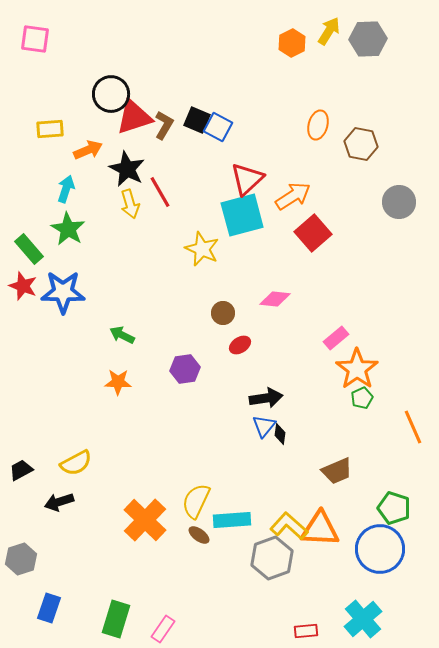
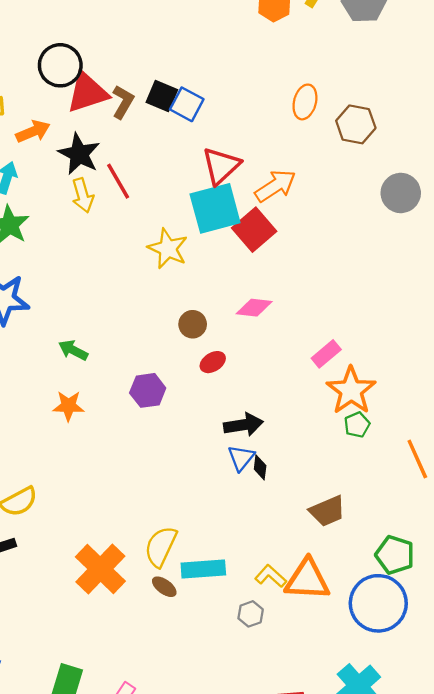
red square: (313, 233) -> (254, 230), moved
yellow L-shape: (289, 526) -> (271, 576), size x0.7
gray hexagon: (272, 558) -> (251, 614), size x0.5

